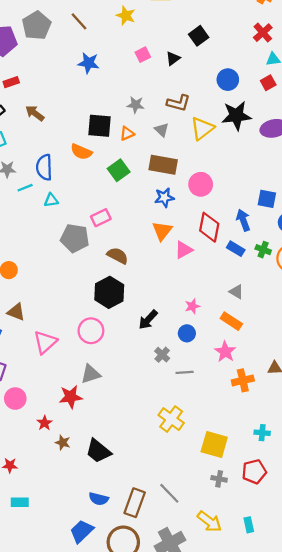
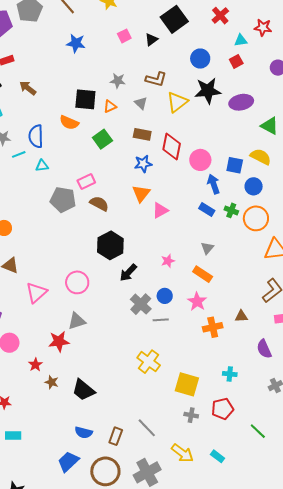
red cross: (263, 33) -> (220, 16), moved
black square: (199, 36) -> (174, 19), size x1.5
brown rectangle: (163, 165) -> (142, 134), size x0.7
pink circle: (201, 184) -> (200, 160), moved
red diamond: (209, 227) -> (172, 147), moved
brown semicircle: (118, 256) -> (99, 204), moved
black hexagon: (109, 292) -> (110, 245), moved
gray triangle: (236, 292) -> (207, 248), turned 40
blue circle: (187, 333) -> (165, 296), moved
gray cross: (162, 355) -> (141, 304), size x1.5
brown rectangle: (135, 503) -> (116, 436), size x0.7
cyan rectangle: (249, 525) -> (217, 456), turned -40

